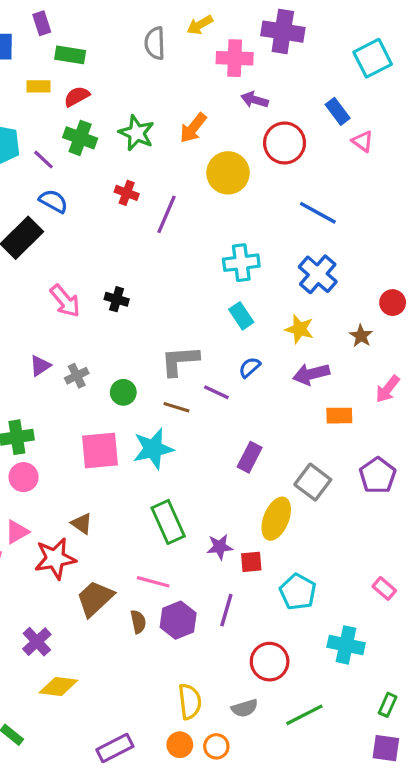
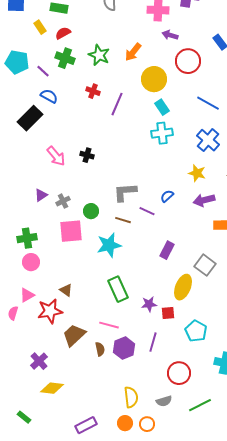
yellow rectangle: (38, 86) -> (40, 27), turned 56
cyan rectangle: (241, 316) -> (162, 107), moved
pink square: (100, 450) -> (71, 231), moved

